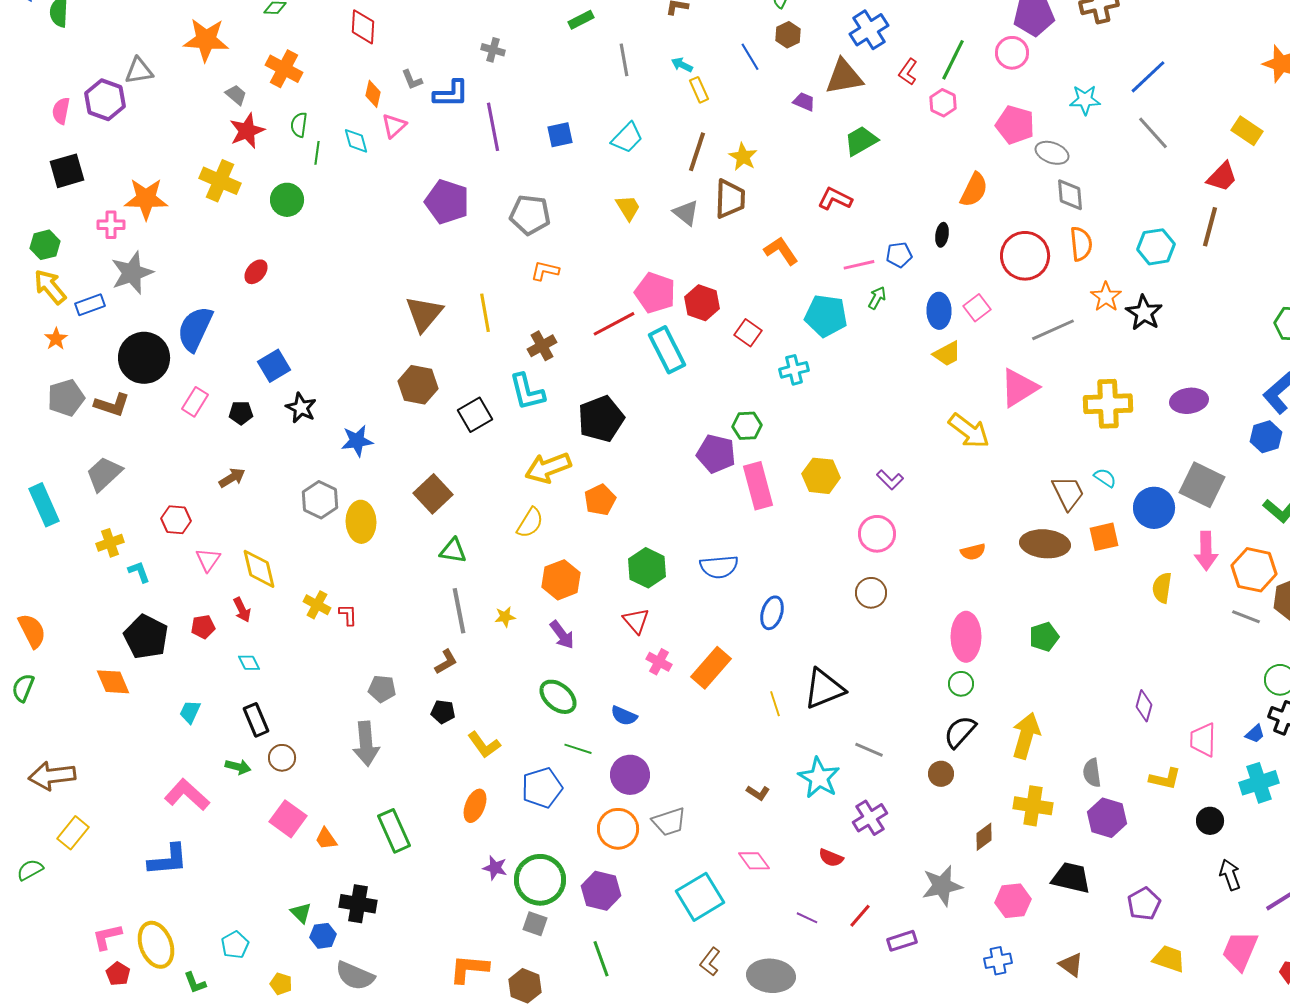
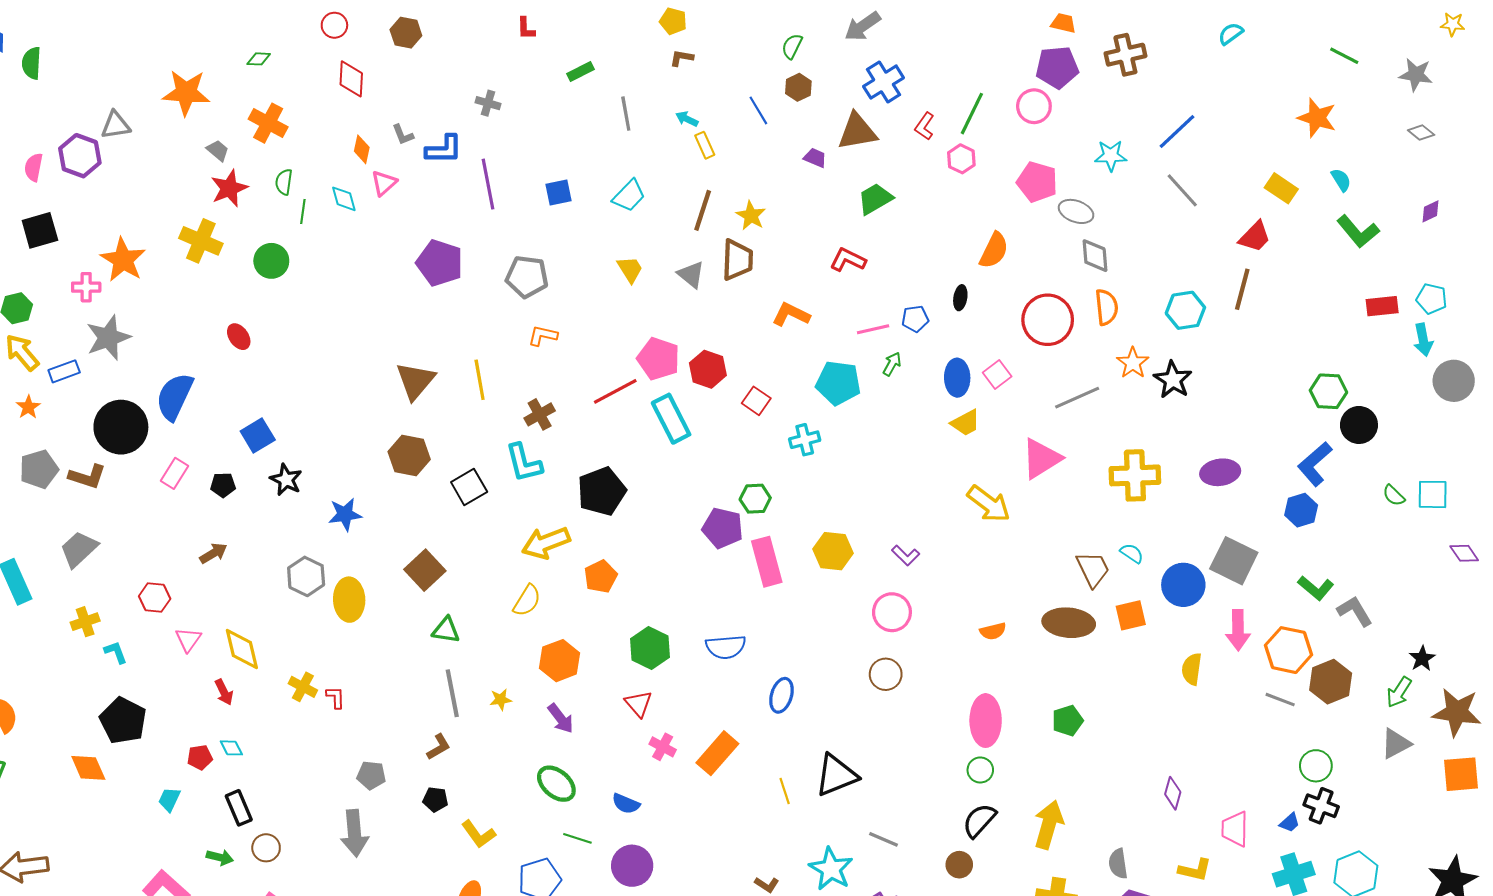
orange star: (146, 199) -> (123, 260), turned 30
orange L-shape: (781, 251) -> (791, 315), turned -30
red ellipse: (256, 272) -> (239, 337), turned -75
red pentagon: (203, 627) -> (200, 757), moved

